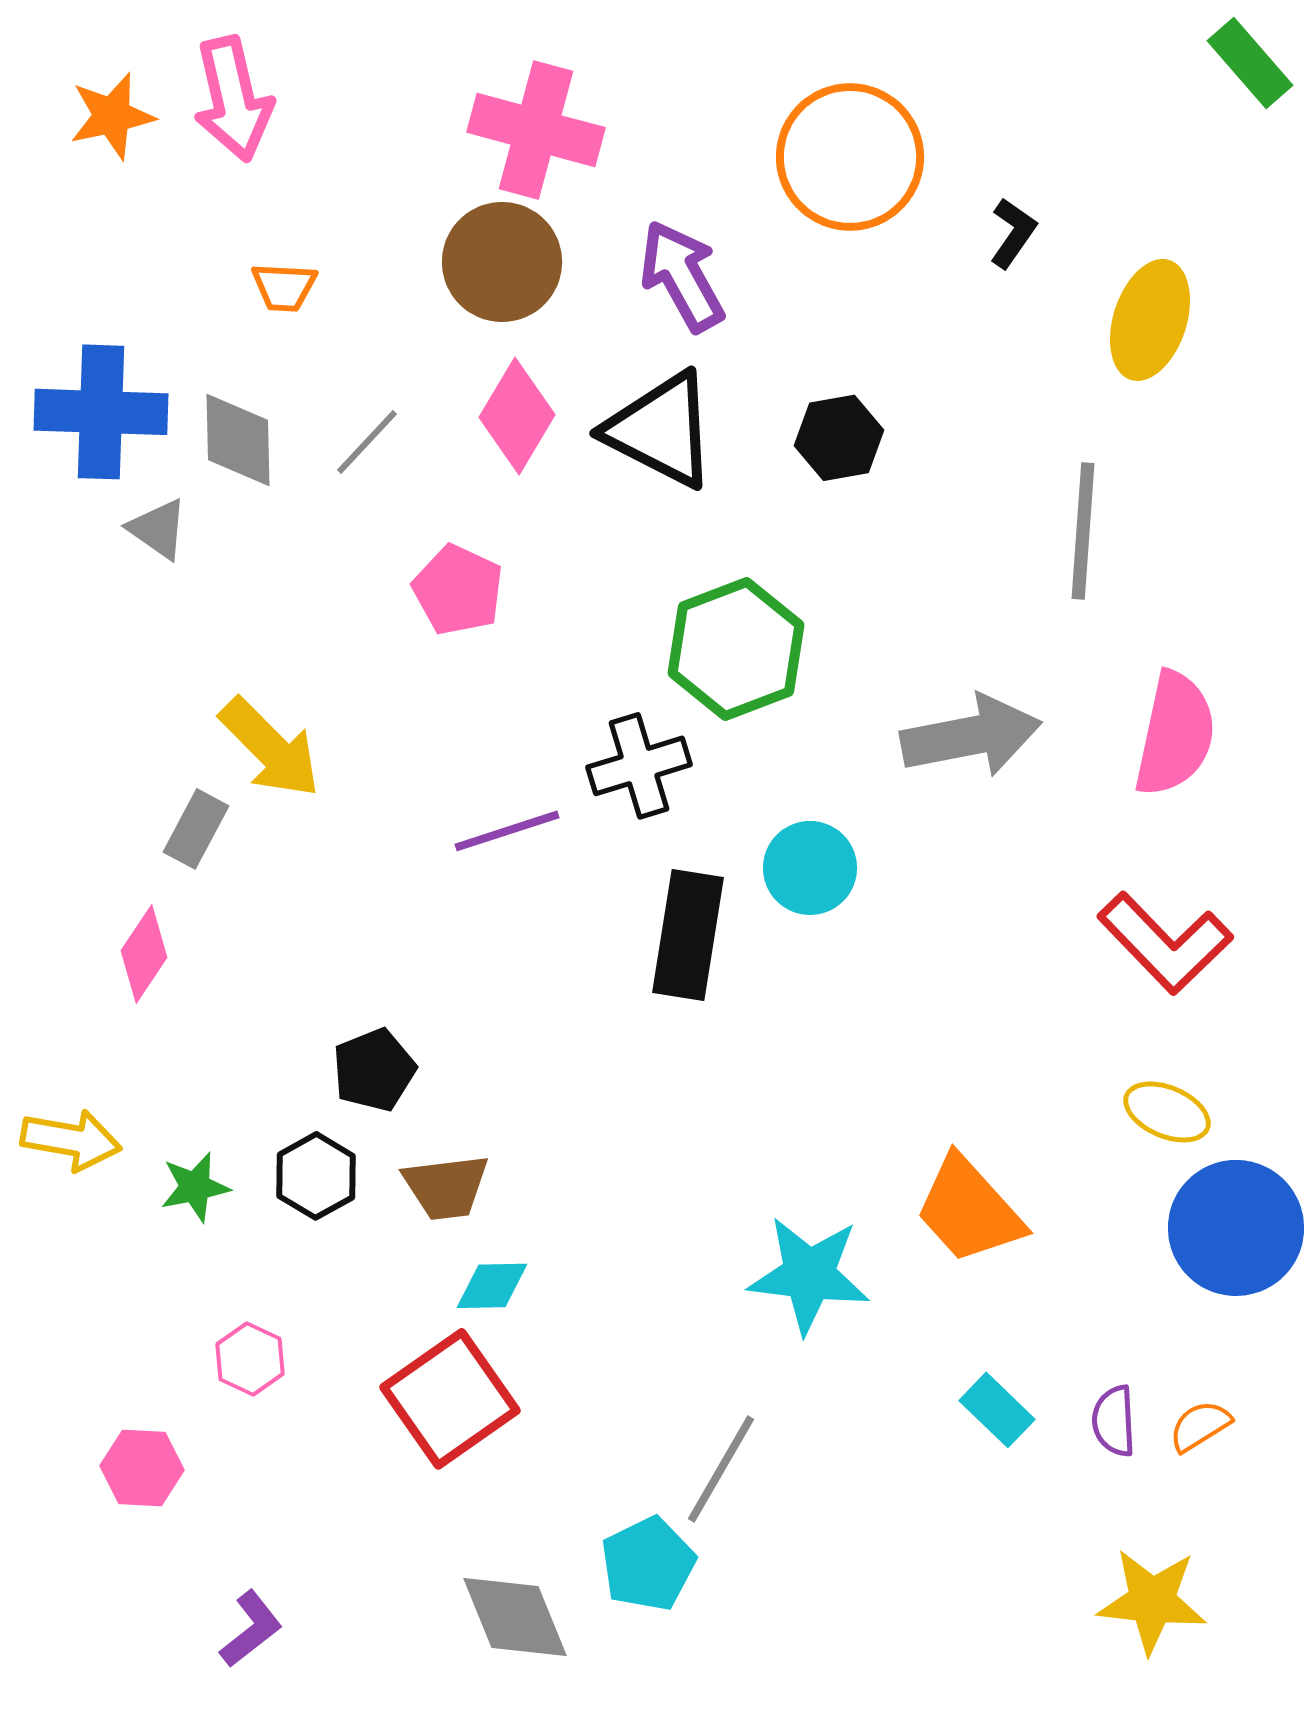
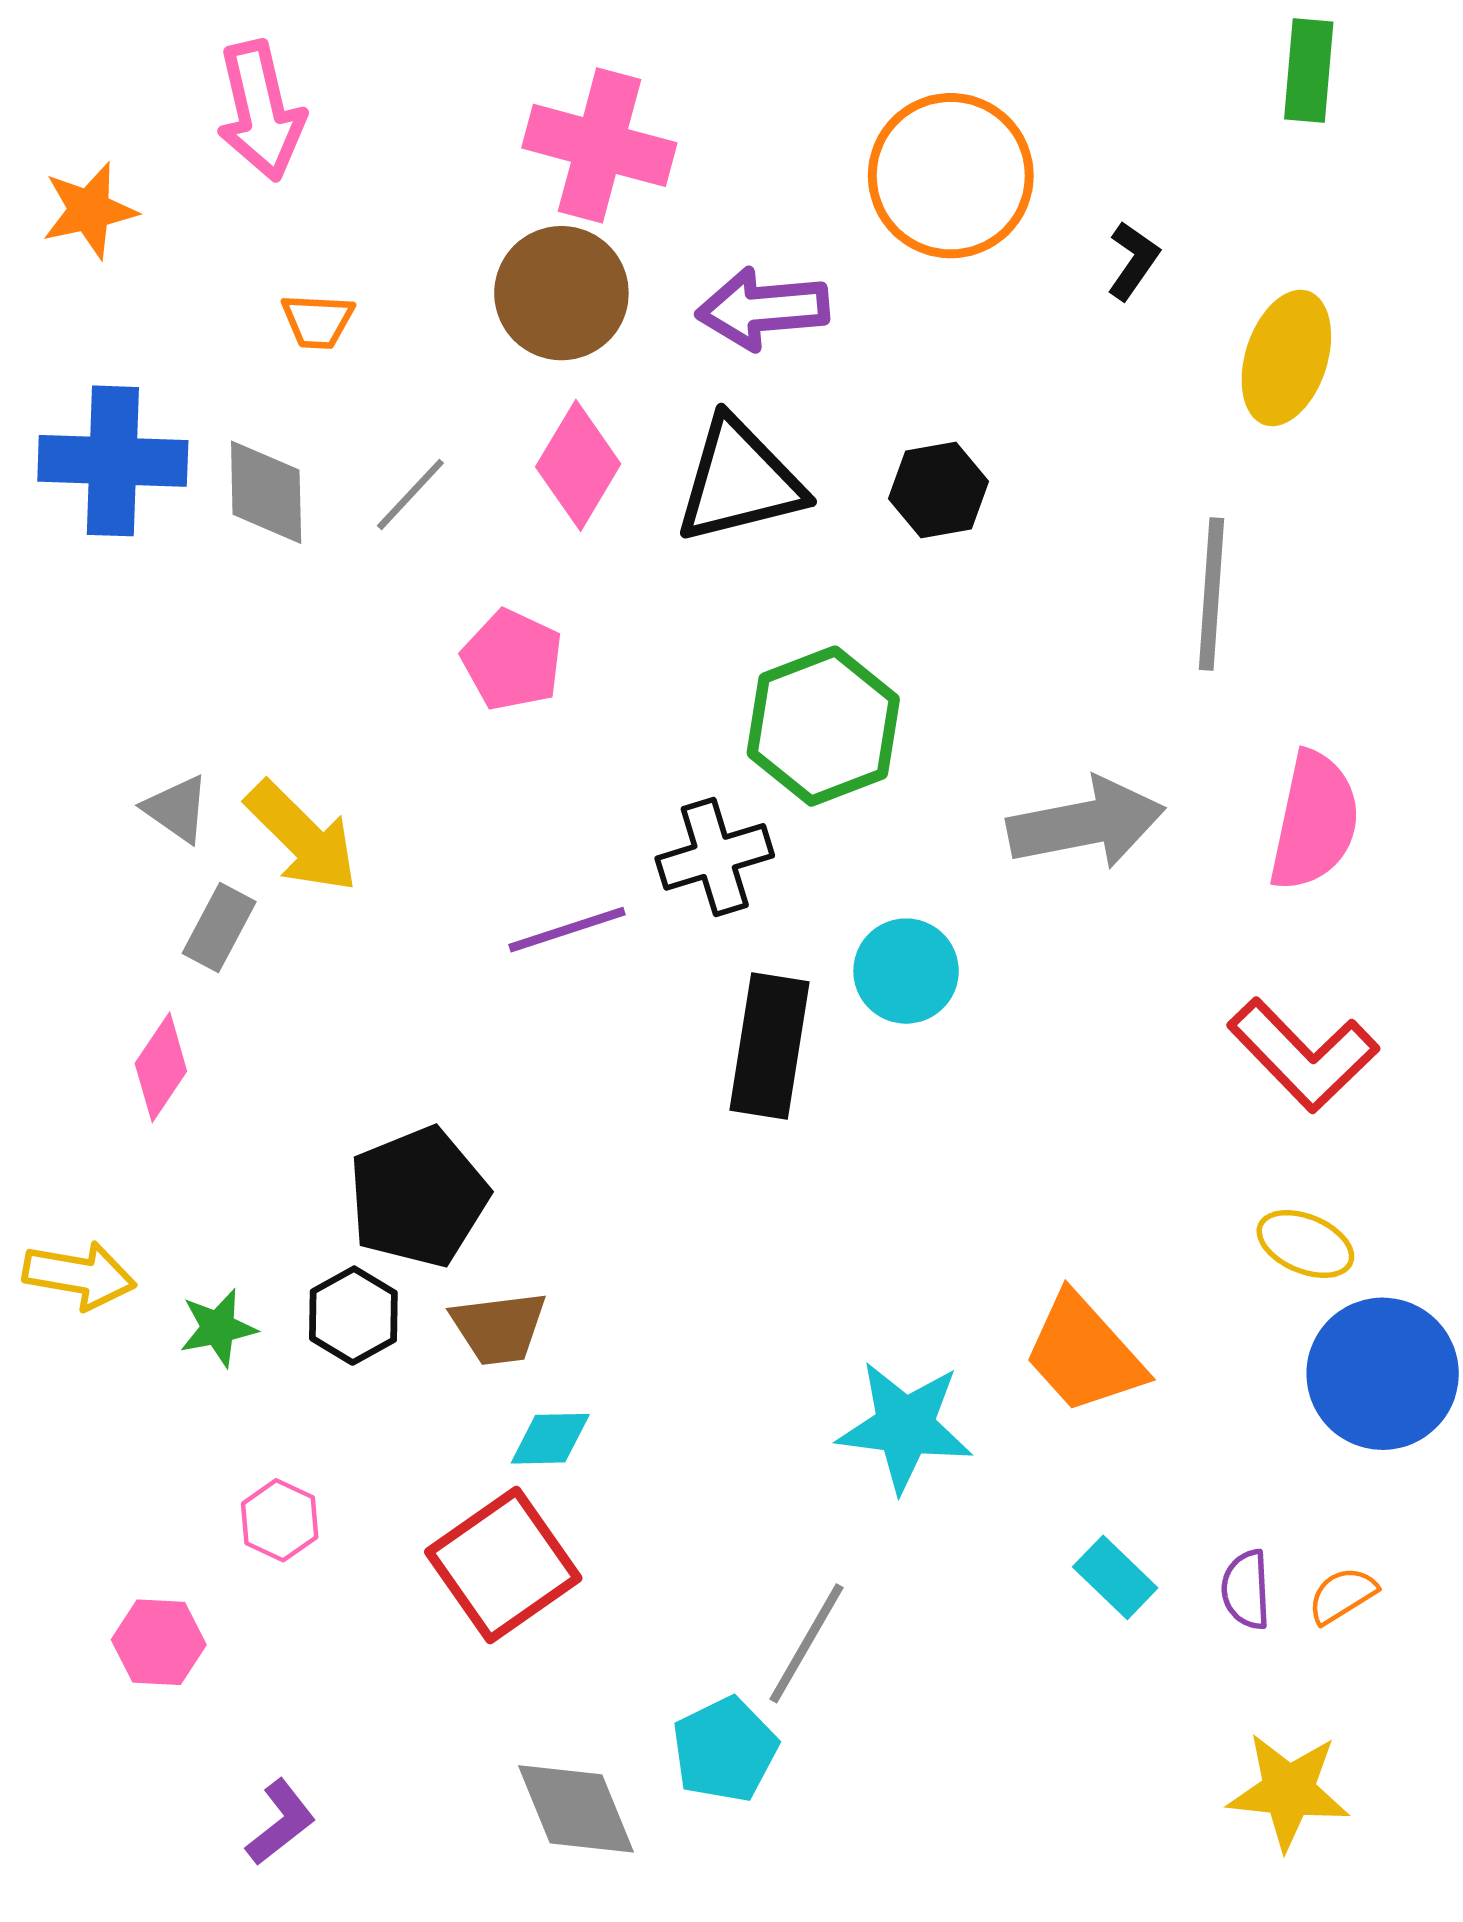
green rectangle: (1250, 63) -> (1309, 70), moved, turned 46
orange star: (112, 116) -> (89, 210), moved
purple arrow: (682, 276) -> (763, 309), turned -66
black triangle: (661, 430) -> (739, 481), turned -41
gray triangle: (158, 529) -> (177, 809), moved
black pentagon: (374, 1070) -> (418, 1197), size x1.5

